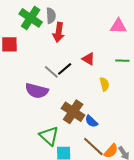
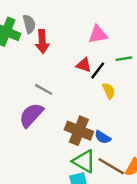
pink triangle: (118, 26) -> (98, 34), moved
black line: (65, 69) -> (98, 70), moved
purple semicircle: (37, 91) -> (31, 115), turned 130
green triangle: (49, 136) -> (84, 161), moved

